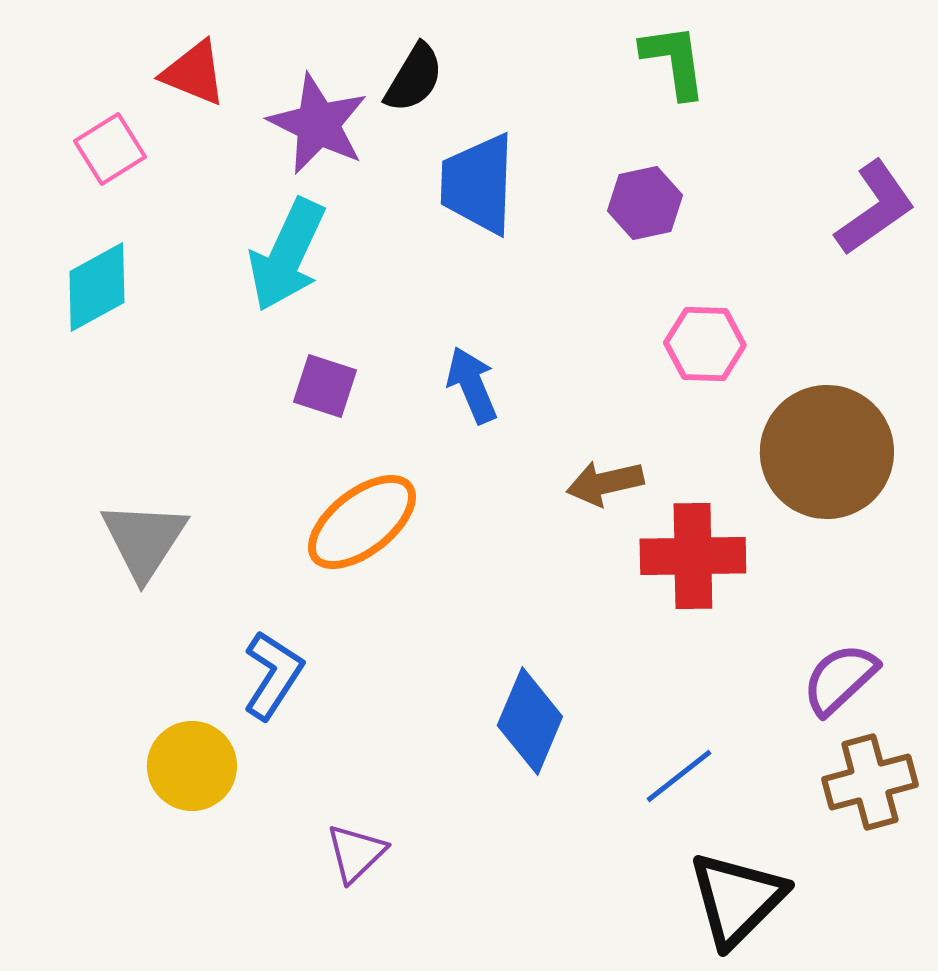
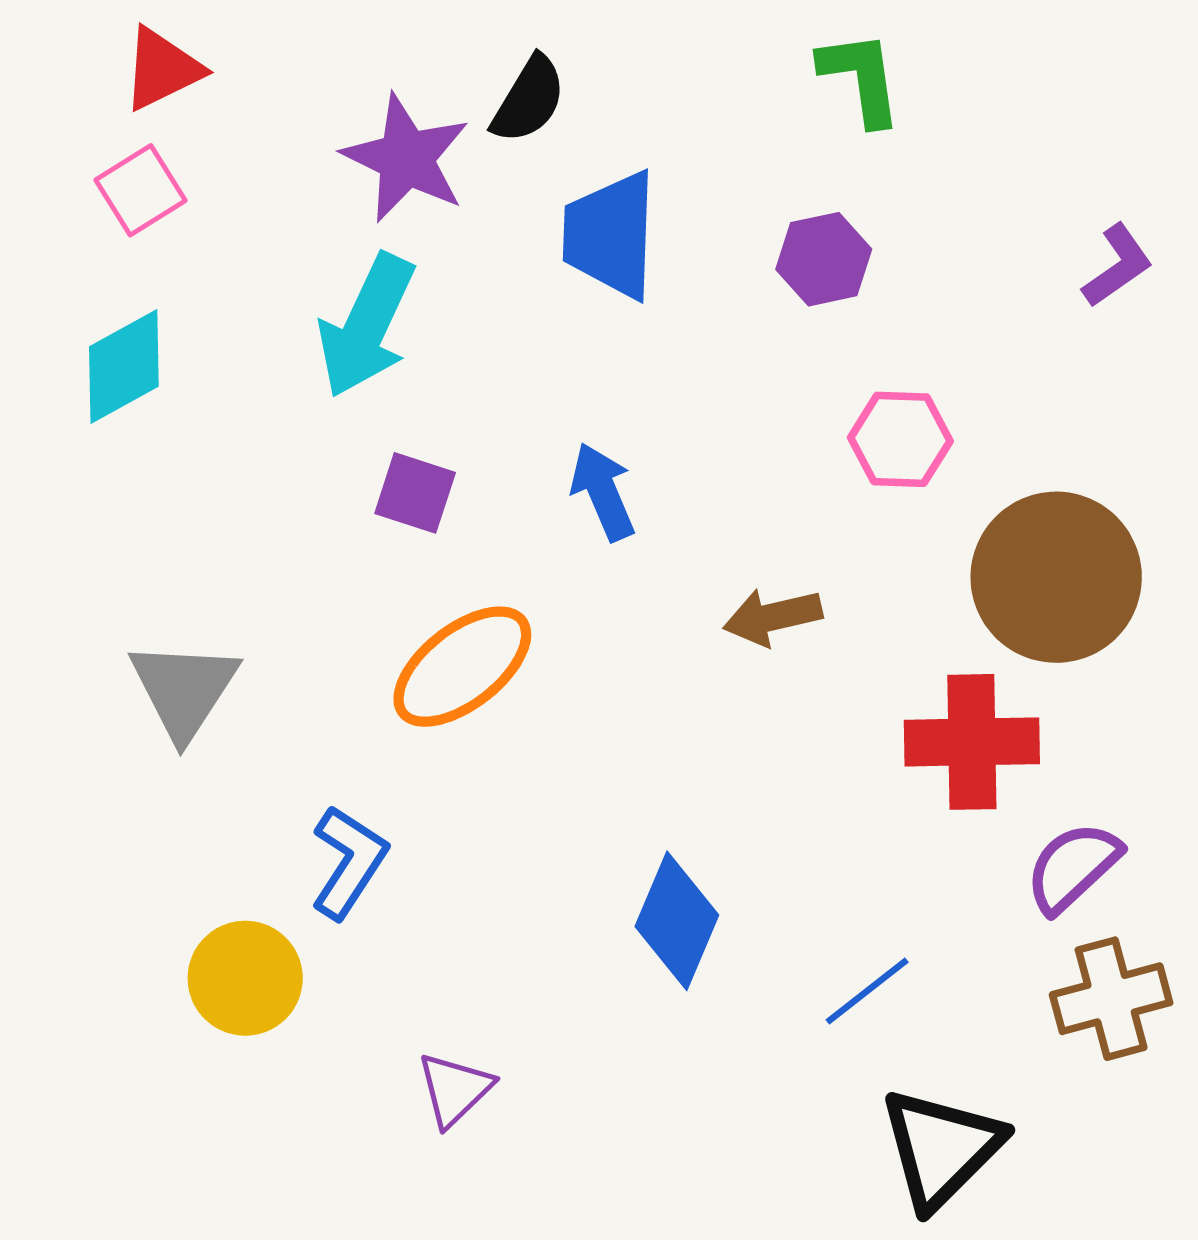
red triangle: (194, 73) -> (162, 69), moved, turned -48
purple L-shape: (875, 208) -> (1117, 266), size x0.7
red cross: (693, 556) -> (972, 742), moved

